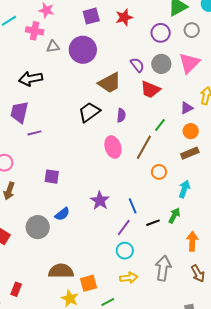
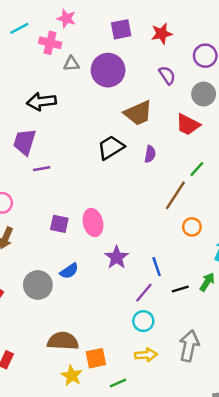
purple semicircle: (137, 65) -> (167, 75), moved
pink ellipse: (113, 147) -> (93, 223), moved

